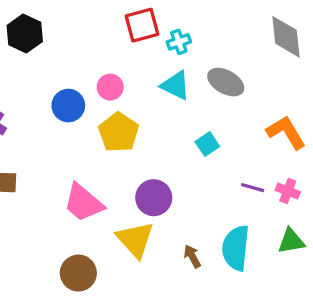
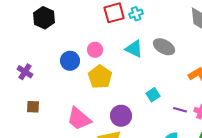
cyan cross: (179, 42) -> (136, 14), moved
cyan square: (207, 144) -> (153, 95), moved

